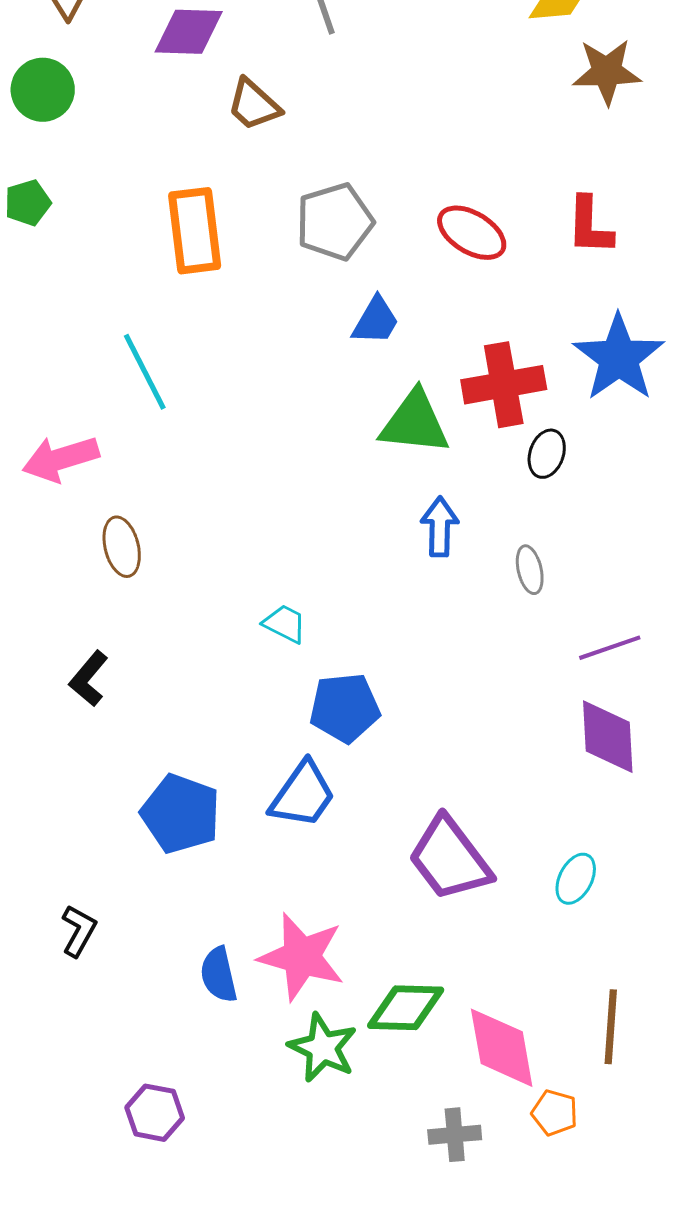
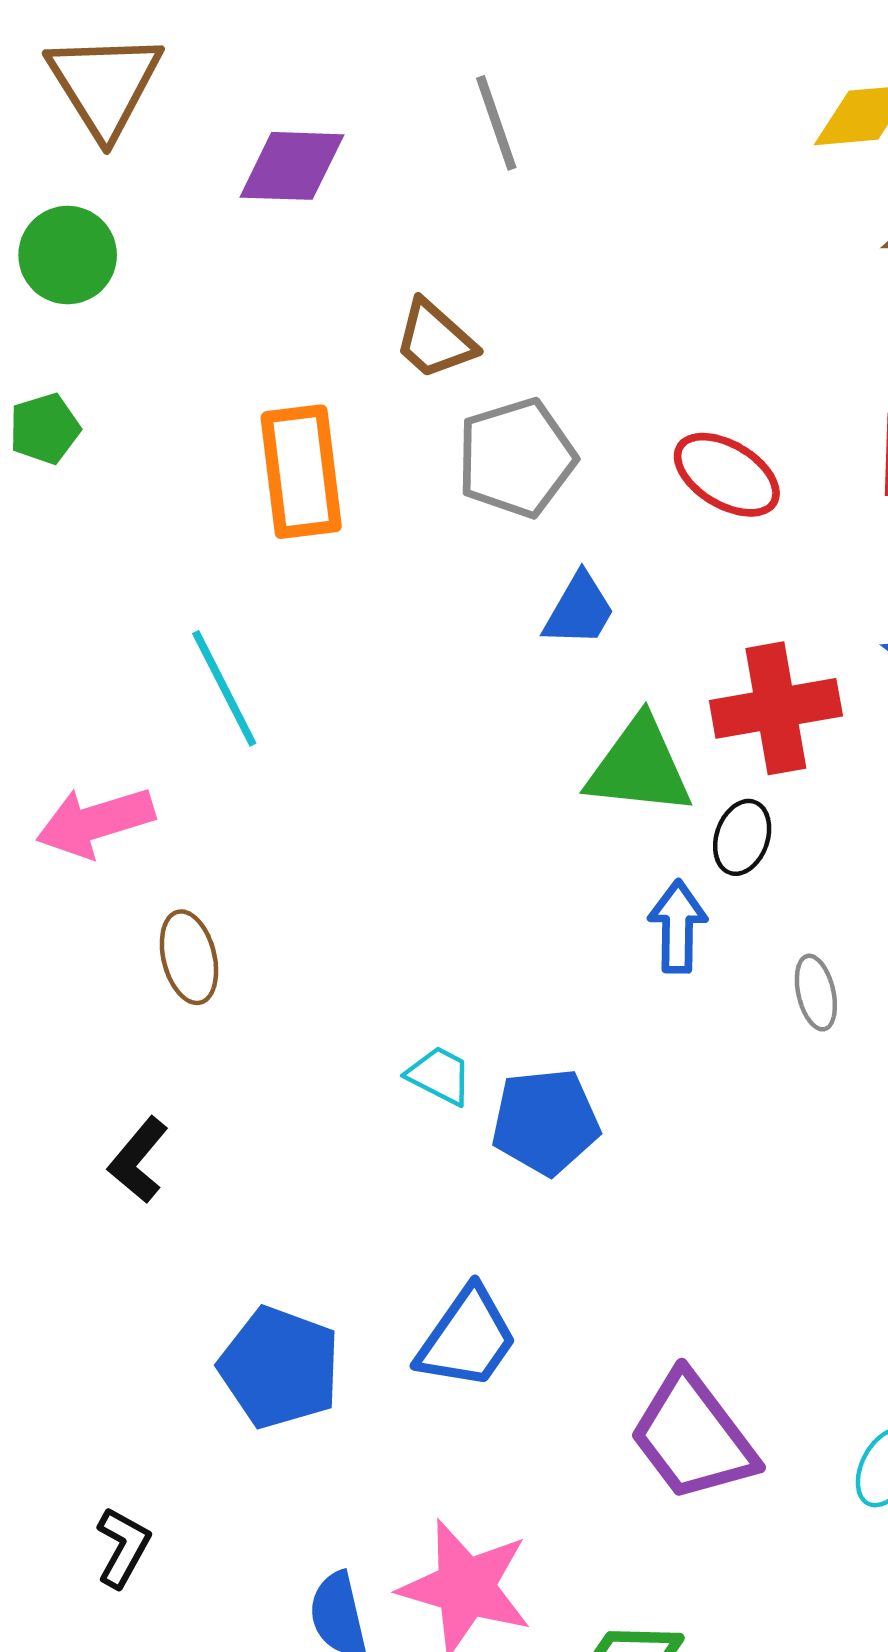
brown trapezoid: (254, 105) -> (435, 340), moved
black ellipse: (547, 454) -> (742, 837), moved
blue pentagon: (345, 708) -> (545, 1122), moved

